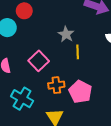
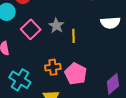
gray star: (66, 34) -> (56, 26), moved
pink square: (39, 61) -> (31, 29), moved

